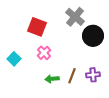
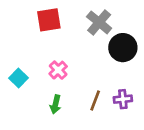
red square: (37, 27) -> (49, 20), moved, turned -30
green arrow: (52, 79) -> (55, 104), moved, turned -72

